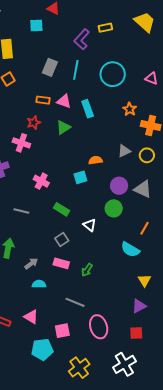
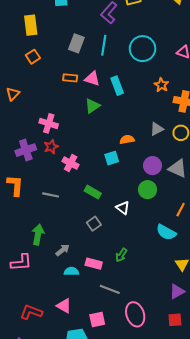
red star: (34, 123) -> (51, 147), moved
pink rectangle: (61, 263) -> (94, 264), moved

